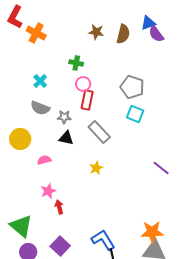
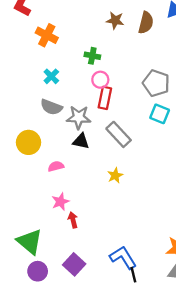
orange cross: (36, 33) -> (47, 35), moved
gray star: (64, 117) -> (79, 117), size x1.5

